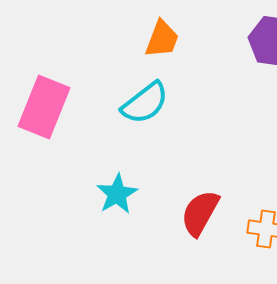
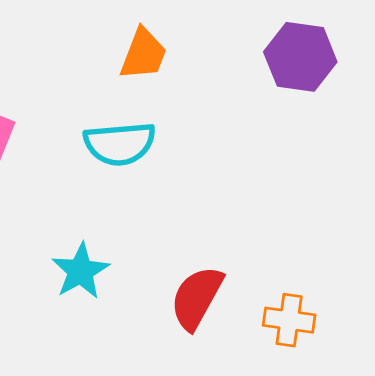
cyan semicircle: (145, 103) -> (120, 144), turned 33

